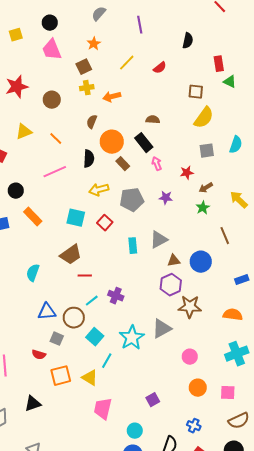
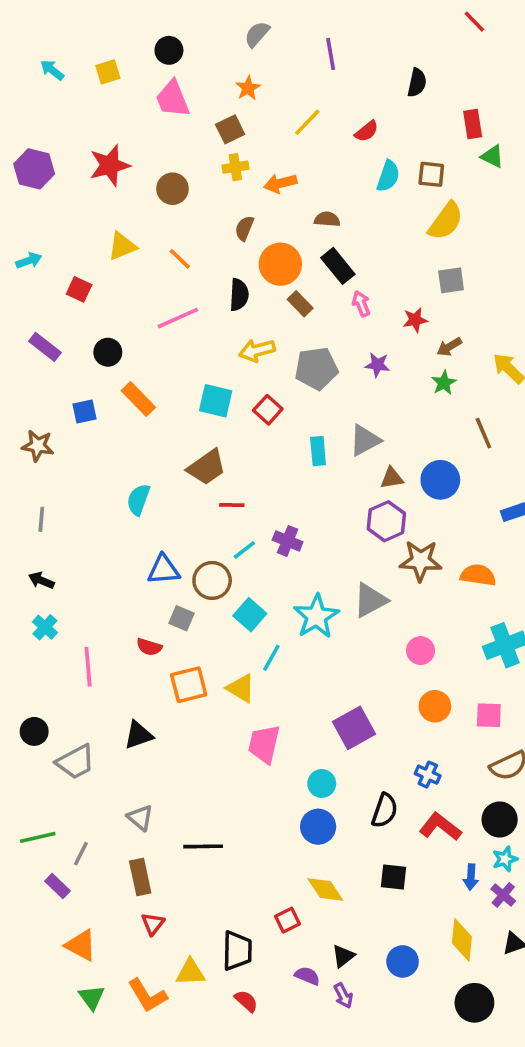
brown semicircle: (153, 120) -> (327, 219), moved
cyan semicircle: (236, 145) -> (388, 176), moved
orange semicircle: (233, 315) -> (478, 575), moved
purple square: (153, 400) -> (354, 728), size x1.6

